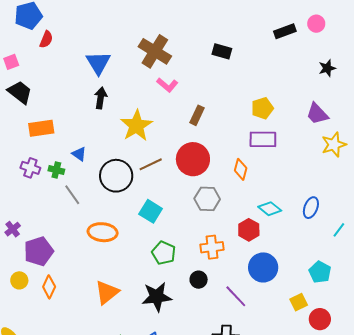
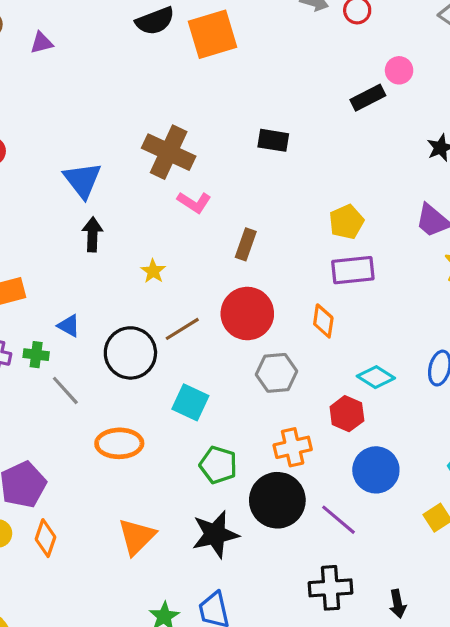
pink circle: (316, 24) -> (399, 70), moved
yellow star: (136, 126) -> (153, 271), size x0.5
black circle: (199, 280) -> (277, 500), size x2.0

